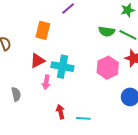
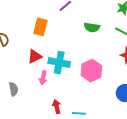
green semicircle: (107, 31) -> (92, 27), moved
pink hexagon: (108, 68) -> (91, 71), moved

